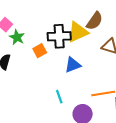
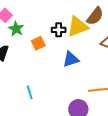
black cross: (59, 36) -> (59, 30), size x0.6
cyan line: (59, 97) -> (30, 92), moved

